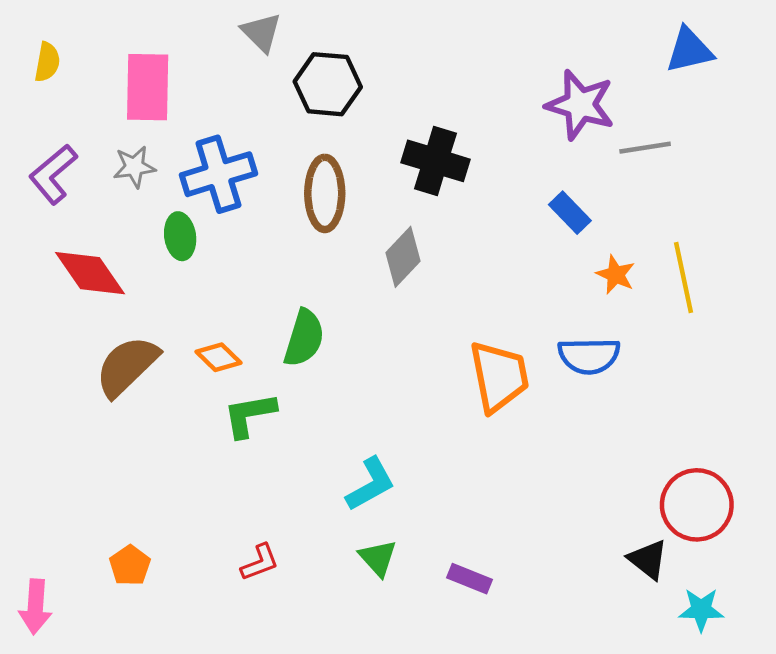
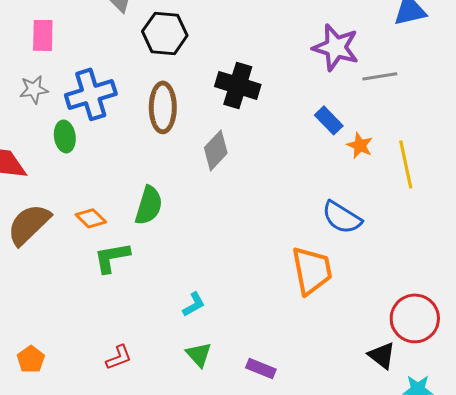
pink rectangle: (148, 87) -> (43, 35), size x0.7
orange star: (616, 275) -> (360, 145), moved
blue semicircle: (589, 356) -> (342, 217), turned 33
orange trapezoid: (499, 376) -> (312, 270), moved
cyan L-shape: (371, 484) -> (194, 304), size x0.7

